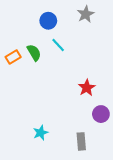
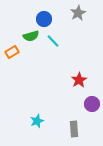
green semicircle: (34, 53) -> (31, 36), moved, turned 105

